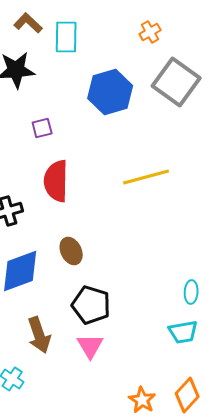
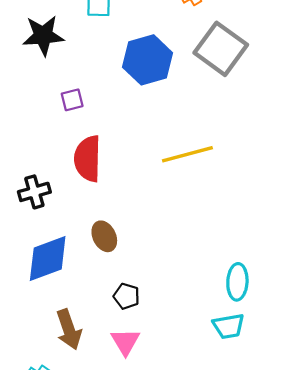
cyan ellipse: (191, 292) -> (237, 282), size x1.4
black pentagon: (91, 305) -> (126, 296), size x0.6

